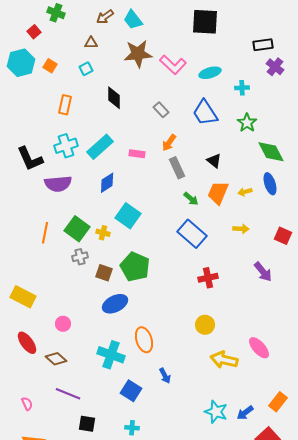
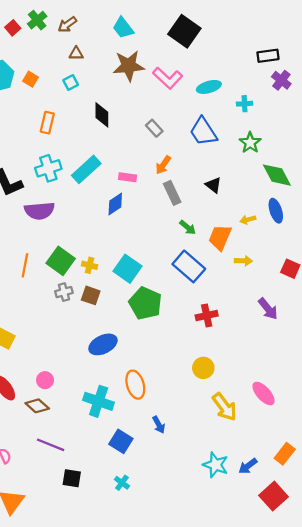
green cross: (56, 13) -> (37, 20), turned 30
brown arrow: (105, 17) -> (67, 25), moved
black square: (205, 22) -> (184, 31), moved, turned 32
red square: (34, 32) -> (13, 28), moved
blue diamond: (107, 183) -> (115, 204), moved
orange trapezoid: (218, 193) -> (220, 237), moved
cyan square: (128, 216) -> (128, 269), moved
green pentagon: (135, 267) -> (145, 303), moved
brown square: (104, 273) -> (91, 295), moved
pink circle: (63, 324) -> (45, 380), moved
yellow arrow: (224, 360) -> (224, 407), turned -140
cyan cross: (132, 428) -> (122, 483), turned 32

